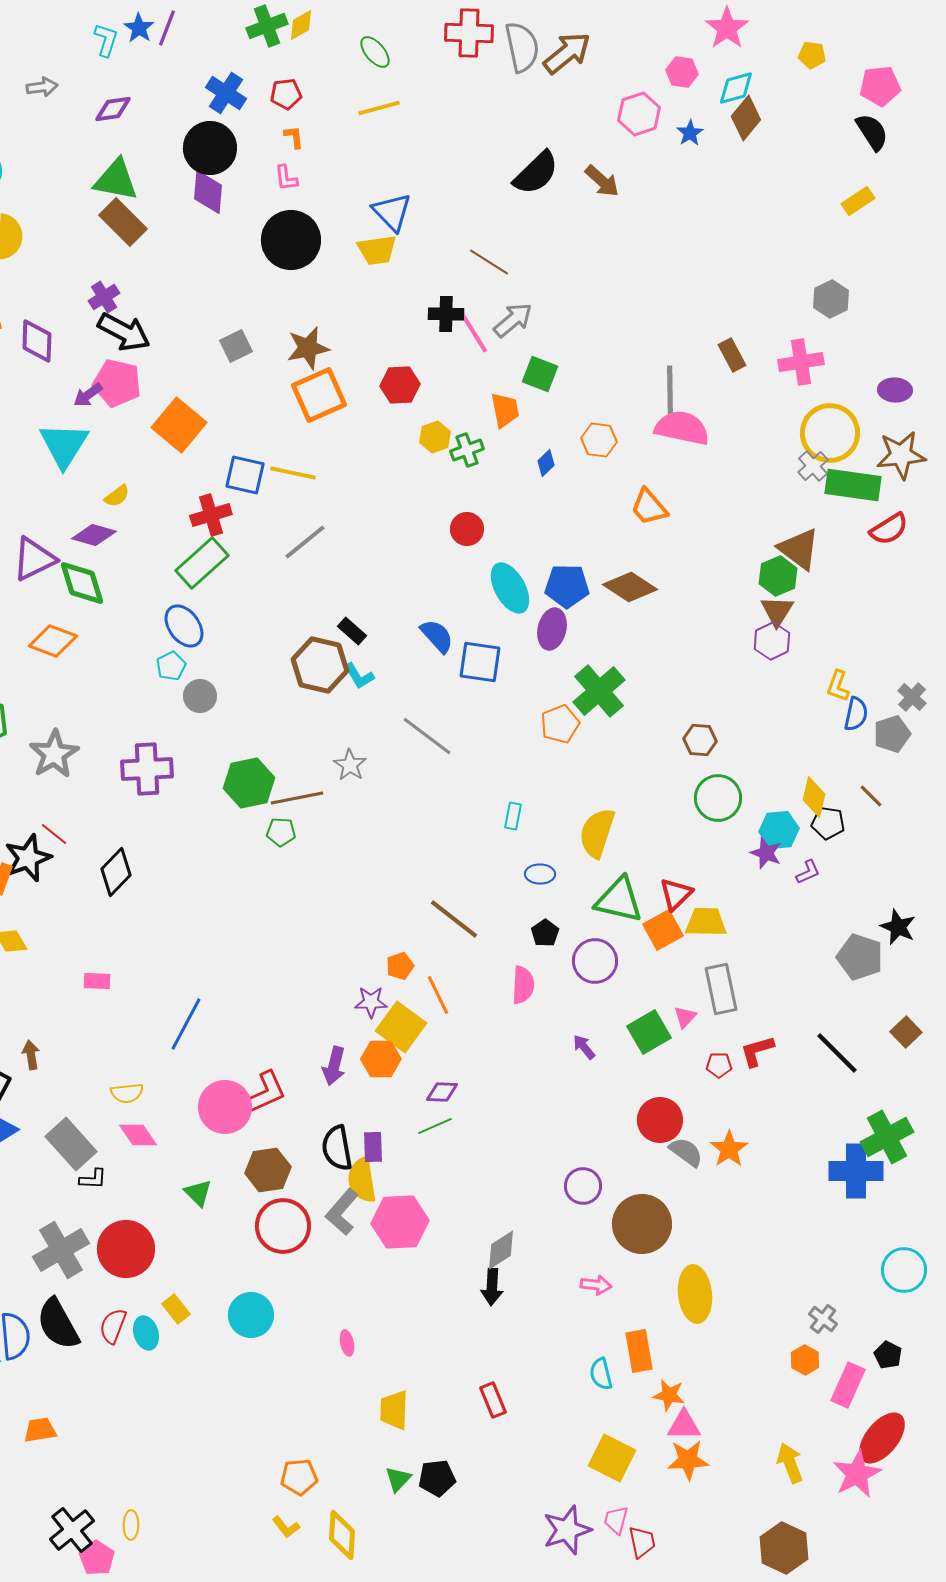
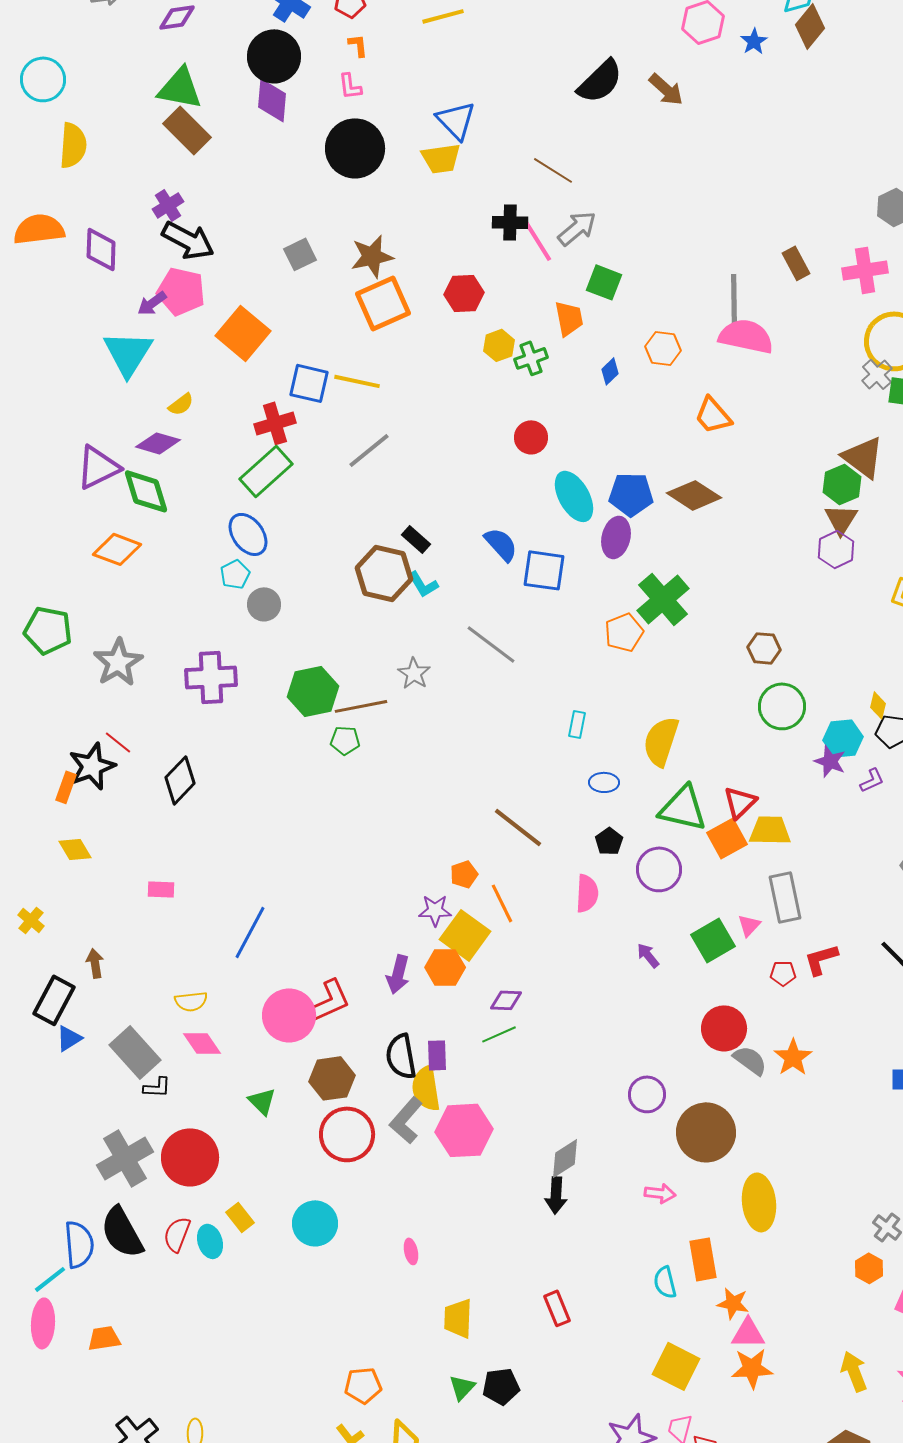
yellow diamond: (814, 797) -> (878, 705), size x0.7

